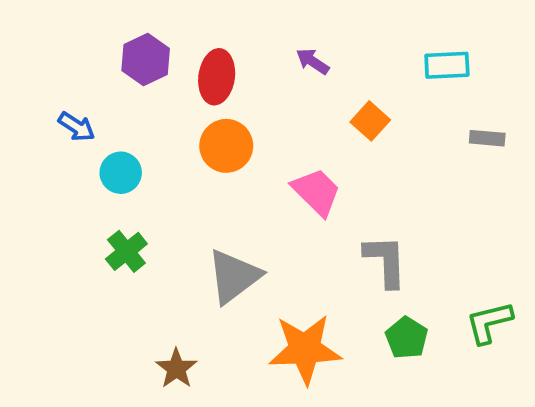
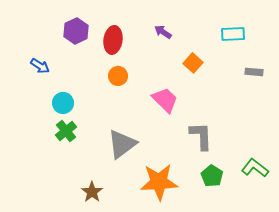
orange circle: (226, 146) -> (118, 76), size x0.7
cyan circle: (121, 173) -> (63, 103), moved
green L-shape: (489, 322) -> (255, 168), turned 52

